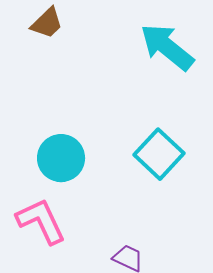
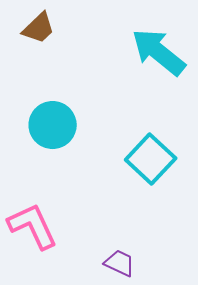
cyan circle: (61, 158) -> (53, 125), moved

